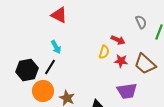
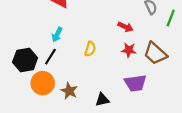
cyan arrow: (56, 47) -> (57, 35), turned 56
yellow semicircle: (104, 52) -> (90, 49), moved

